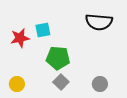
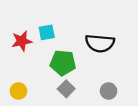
black semicircle: (99, 22) -> (100, 43), moved

